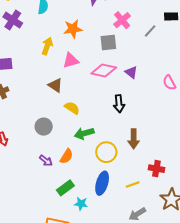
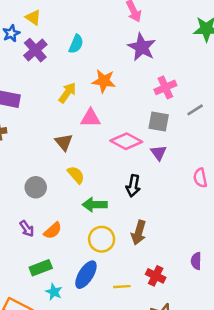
gray square: (108, 42) -> (159, 122), moved
green arrow: (84, 133) -> (95, 205), moved

